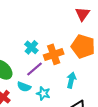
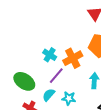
cyan semicircle: (24, 87) -> (49, 95), turned 120

